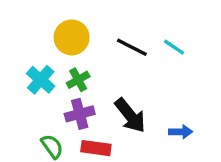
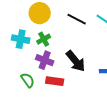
cyan cross: (41, 80) -> (21, 39), turned -30
purple cross: (80, 114) -> (45, 60), turned 36

